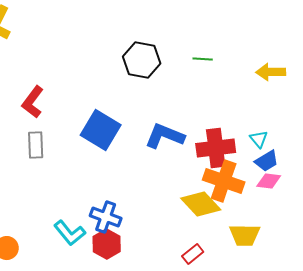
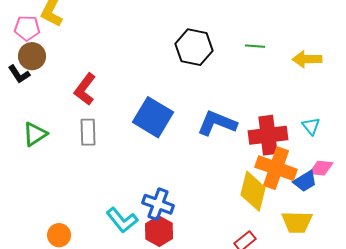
yellow arrow: (271, 72) -> (307, 59), moved
blue trapezoid: (267, 161) -> (305, 181), moved
yellow diamond: (201, 204) -> (253, 191), turned 57

